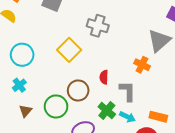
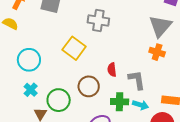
orange cross: (142, 65) -> (157, 52), moved
green circle: (56, 106) -> (59, 100), moved
green cross: (107, 111) -> (120, 102), turned -30

